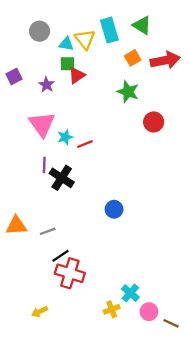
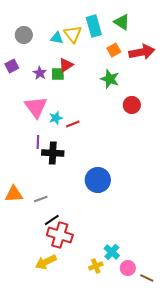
gray circle: (40, 31) -> (24, 35), moved
green square: (67, 64) -> (58, 74), moved
black cross: (62, 178) -> (53, 153), turned -30
blue circle: (114, 209) -> (98, 180), size x1.6
yellow arrow: (40, 312) -> (46, 262), moved, size x1.5

